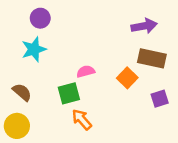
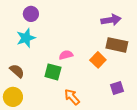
green square: (69, 93) -> (53, 72), turned 30
purple square: (160, 99) -> (117, 88), moved
orange arrow: (82, 119) -> (72, 97), moved

